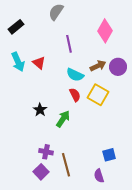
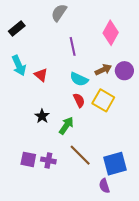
red triangle: (39, 63) -> (41, 75), moved
blue square: (109, 155) -> (115, 164), size x1.6
brown line: (66, 165) -> (80, 155), moved, turned -30
purple square: (41, 172) -> (28, 159), moved, turned -35

